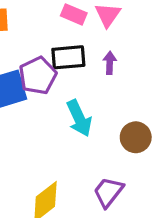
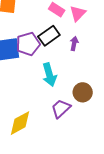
black rectangle: (68, 57) -> (49, 36), turned -40
purple trapezoid: (108, 192) -> (61, 109), moved

